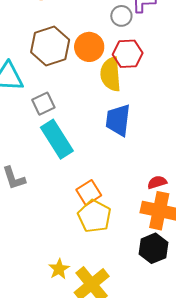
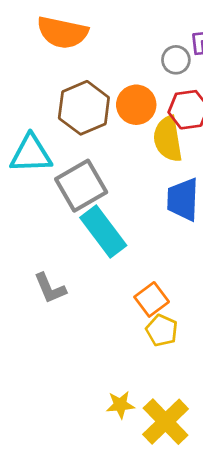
gray square: (43, 104) -> (81, 186), size x1.6
yellow pentagon: (94, 216) -> (162, 330), size x0.7
yellow star: (59, 269) -> (120, 405), turned 30

